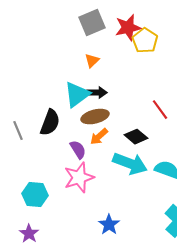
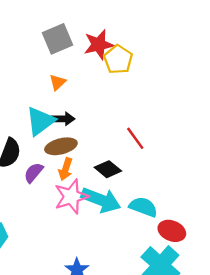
orange arrow: (99, 137) -> (66, 169), turned -30
purple semicircle: (78, 150) -> (34, 173), moved, turned -108
pink star: (79, 178) -> (71, 197), moved

